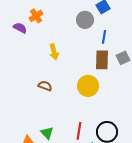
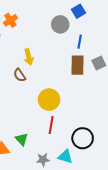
brown semicircle: (45, 86) -> (20, 75), moved, turned -144
yellow circle: (88, 86) -> (49, 100), moved
red line: (79, 131) -> (51, 125), moved

